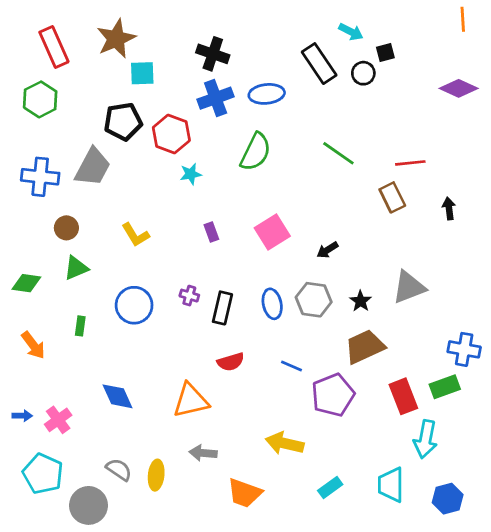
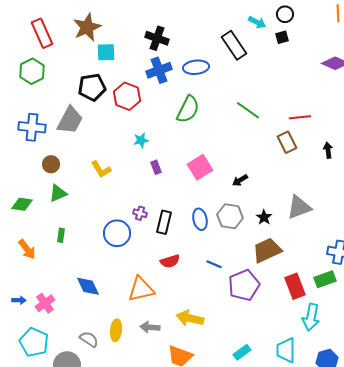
black circle: (363, 73) -> (285, 14), moved
cyan star: (191, 174) -> (141, 140), moved
blue circle: (134, 305) -> (117, 233), moved
yellow arrow: (285, 443) -> (190, 318), moved
yellow ellipse: (156, 475) -> (116, 330), moved

